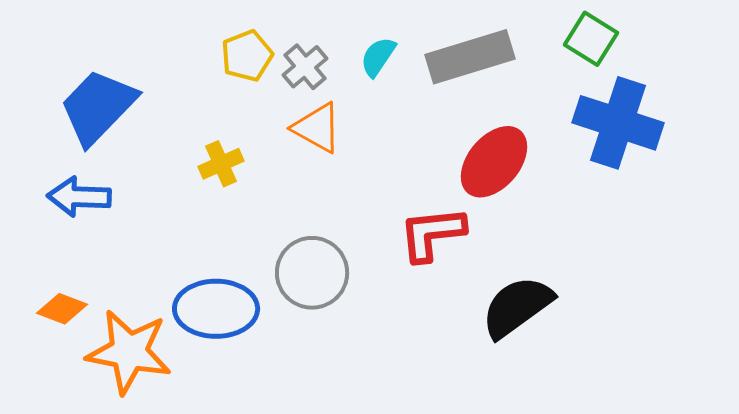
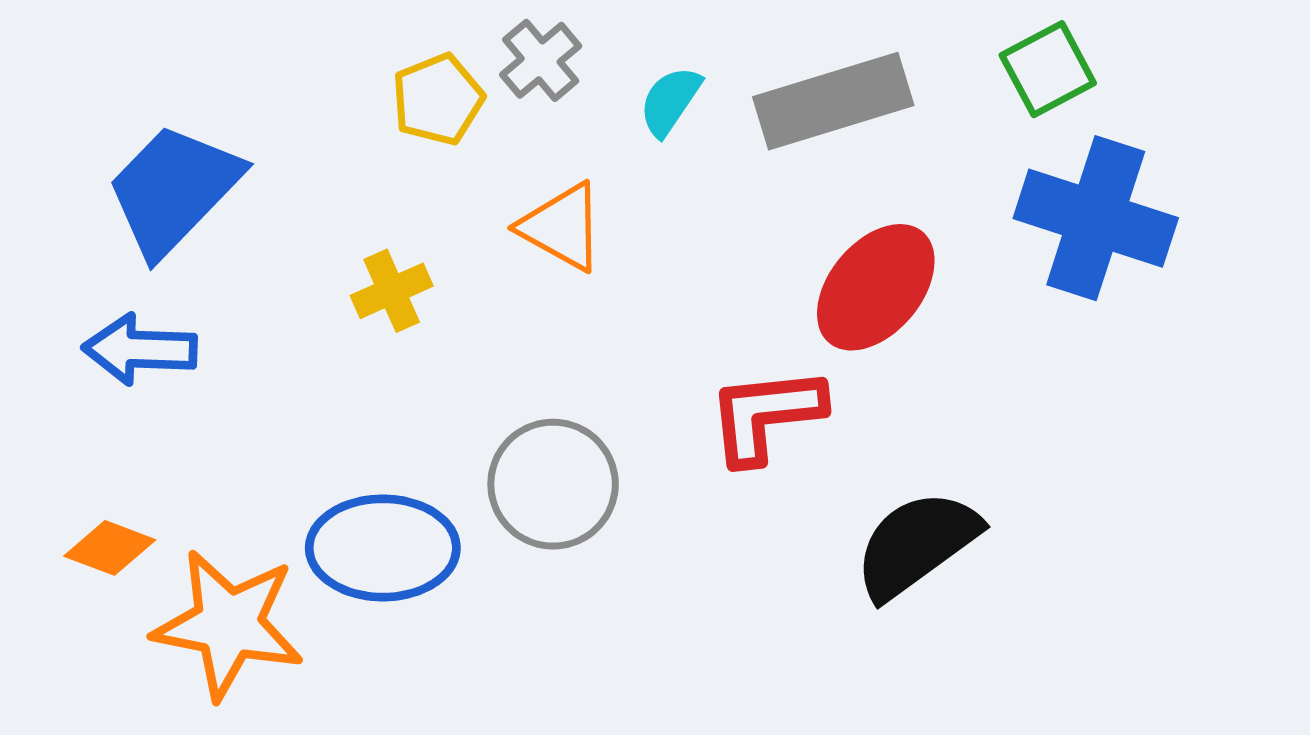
green square: (591, 39) -> (1048, 69), turned 30
gray cross: (305, 67) -> (541, 60), moved

